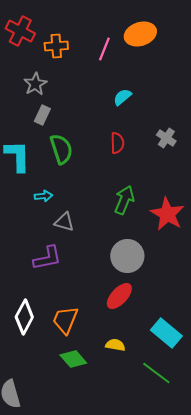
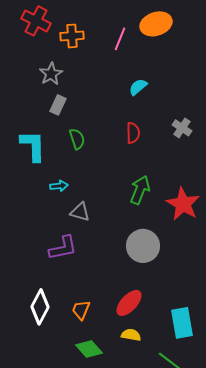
green semicircle: (61, 149) -> (77, 139), size x0.7
red ellipse: (119, 296) -> (129, 303), moved
orange trapezoid: (65, 320) -> (81, 310), size x0.7
cyan rectangle: (166, 333) -> (182, 323), turned 40

